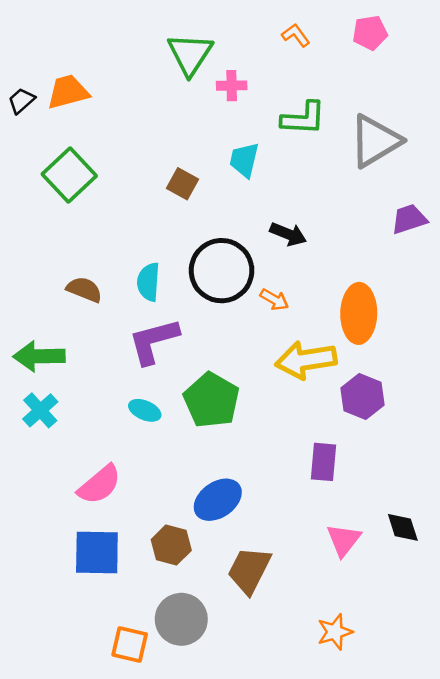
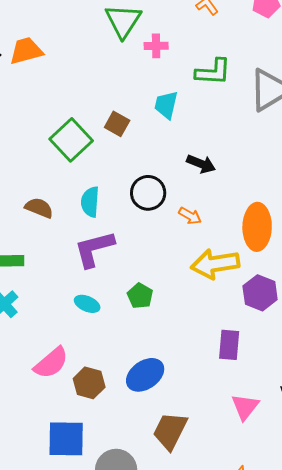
green square: (69, 175) -> (71, 140), moved
black circle: (222, 271) -> (148, 193), size x0.7
green pentagon: (211, 400) -> (140, 296), size x0.6
brown hexagon: (171, 545) -> (89, 383), moved
blue square: (97, 553) -> (66, 439), moved

